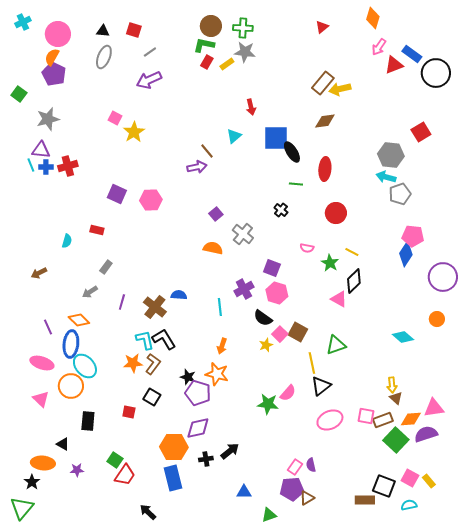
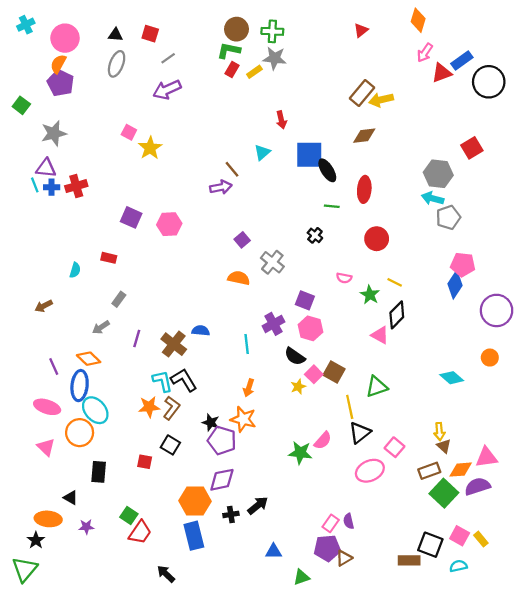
blue rectangle: (412, 54) -> (462, 61), turned -72
pink square: (366, 416) -> (395, 447), moved, turned 30

